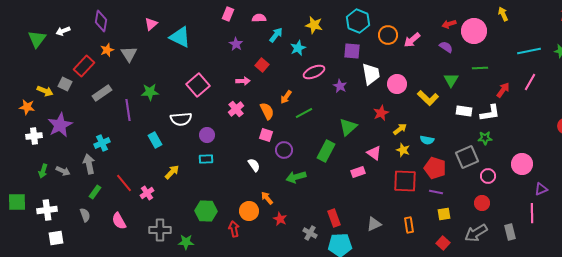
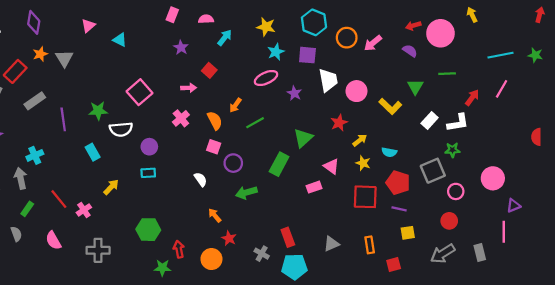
cyan triangle: (180, 37) -> (120, 40), size x0.6
cyan star: (298, 48) -> (276, 52), moved
green star: (150, 92) -> (98, 111), moved
white rectangle: (464, 111) -> (430, 121), turned -56
orange circle: (249, 211) -> (211, 259), moved
green star: (186, 242) -> (162, 268), moved
red square: (443, 243) -> (394, 264), moved, turned 32

